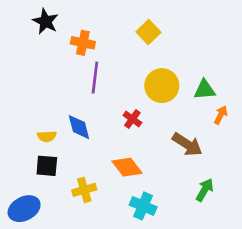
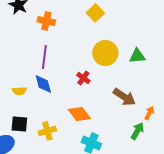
purple line: (95, 78) -> (44, 57), moved
orange arrow: (221, 115) -> (149, 113), moved
black square: (47, 166) -> (19, 124), moved

